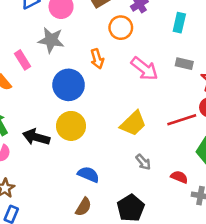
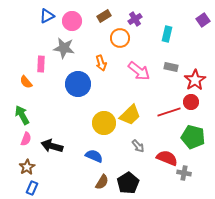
pink rectangle: (22, 60) -> (41, 64), turned 35
yellow circle: (71, 126) -> (104, 123), moved
black arrow: (36, 137) -> (52, 146), moved
red semicircle: (179, 177) -> (167, 158), size x1.5
brown semicircle: (83, 207) -> (102, 182), moved

